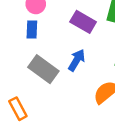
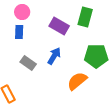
gray rectangle: (43, 69) -> (28, 63), size x0.7

